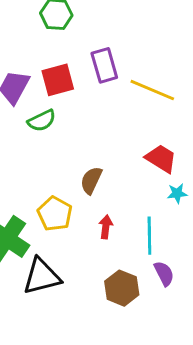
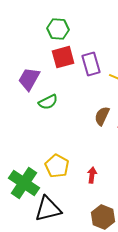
red square: (58, 80) -> (63, 57), moved
brown semicircle: (91, 180) -> (102, 116), moved

